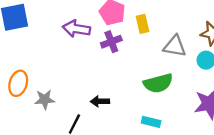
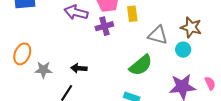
green semicircle: (158, 83) -> (141, 65), turned -30
black arrow: (100, 101) -> (79, 68), moved

